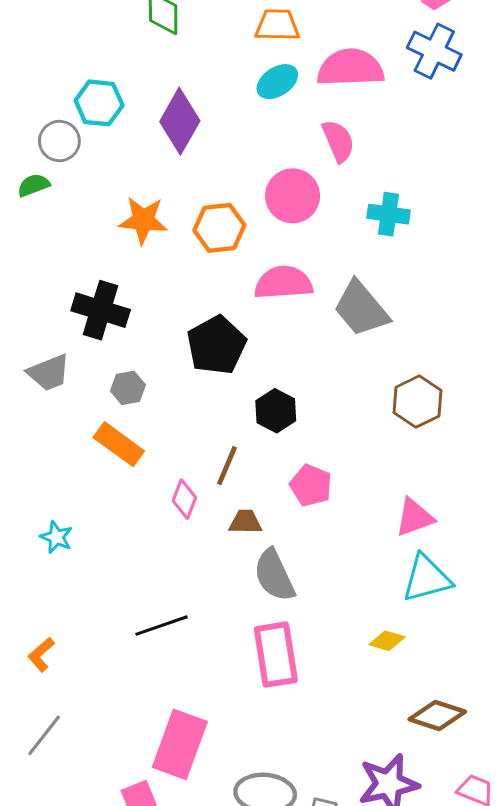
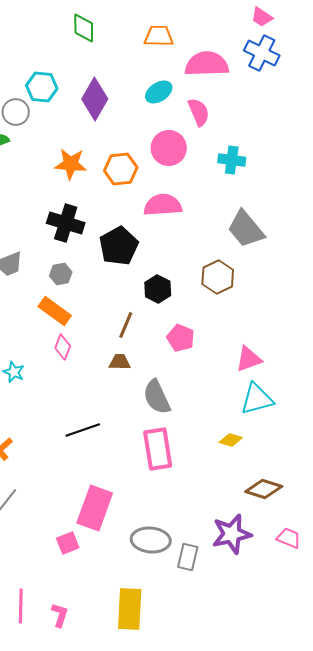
cyan ellipse: (277, 82) -> (159, 92), moved
gray trapezoid: (361, 309) -> (246, 229), moved
black cross: (101, 310) -> (66, 223), moved
brown hexagon: (418, 402) -> (218, 277), moved
pink diamond: (184, 499) -> (63, 347), moved
brown trapezoid: (245, 522) -> (120, 362), moved

